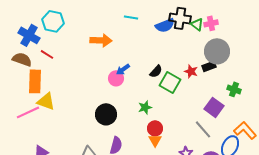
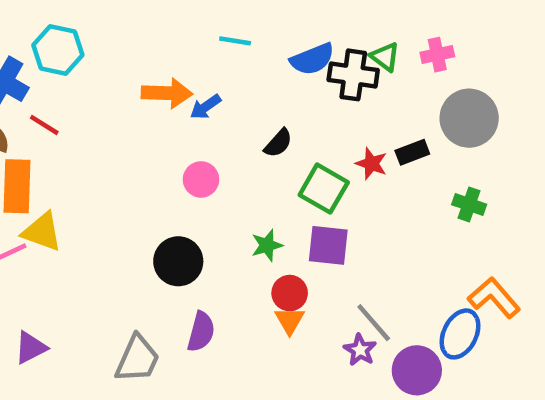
black cross: (180, 18) -> (353, 75), moved
pink cross: (211, 23) -> (437, 55), moved
gray circle: (217, 51) -> (469, 118), moved
blue arrow: (123, 69) -> (206, 107), moved
black semicircle: (156, 71) -> (278, 143), moved
purple square: (214, 107) -> (328, 245), moved, turned -30
gray line: (203, 129) -> (374, 323), moved

